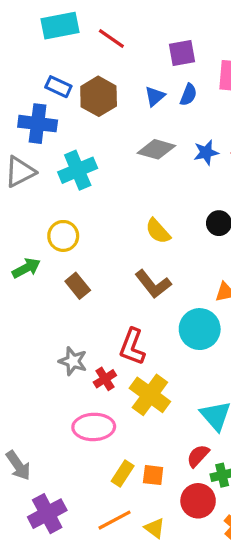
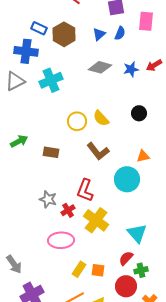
yellow circle: (63, 236) -> (77, 121), moved
brown rectangle: (78, 286) -> (51, 152), turned -42

